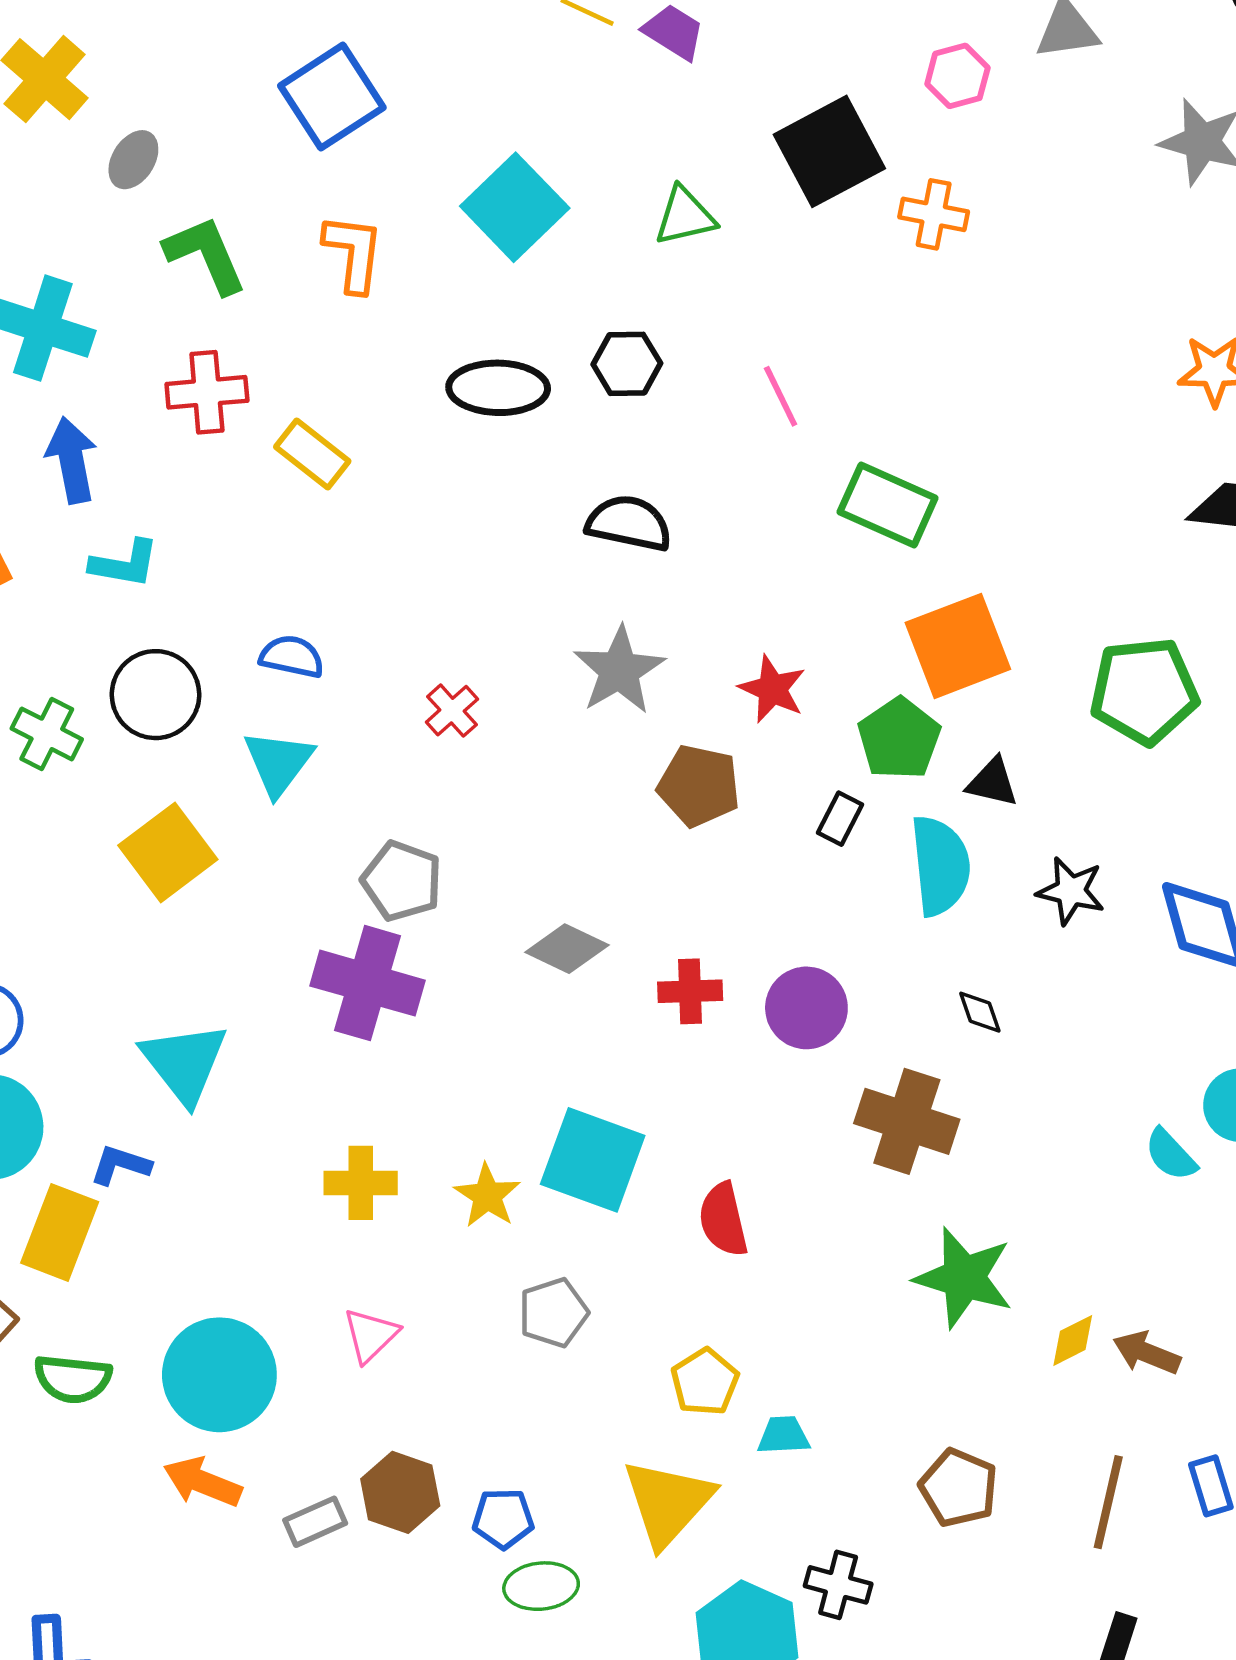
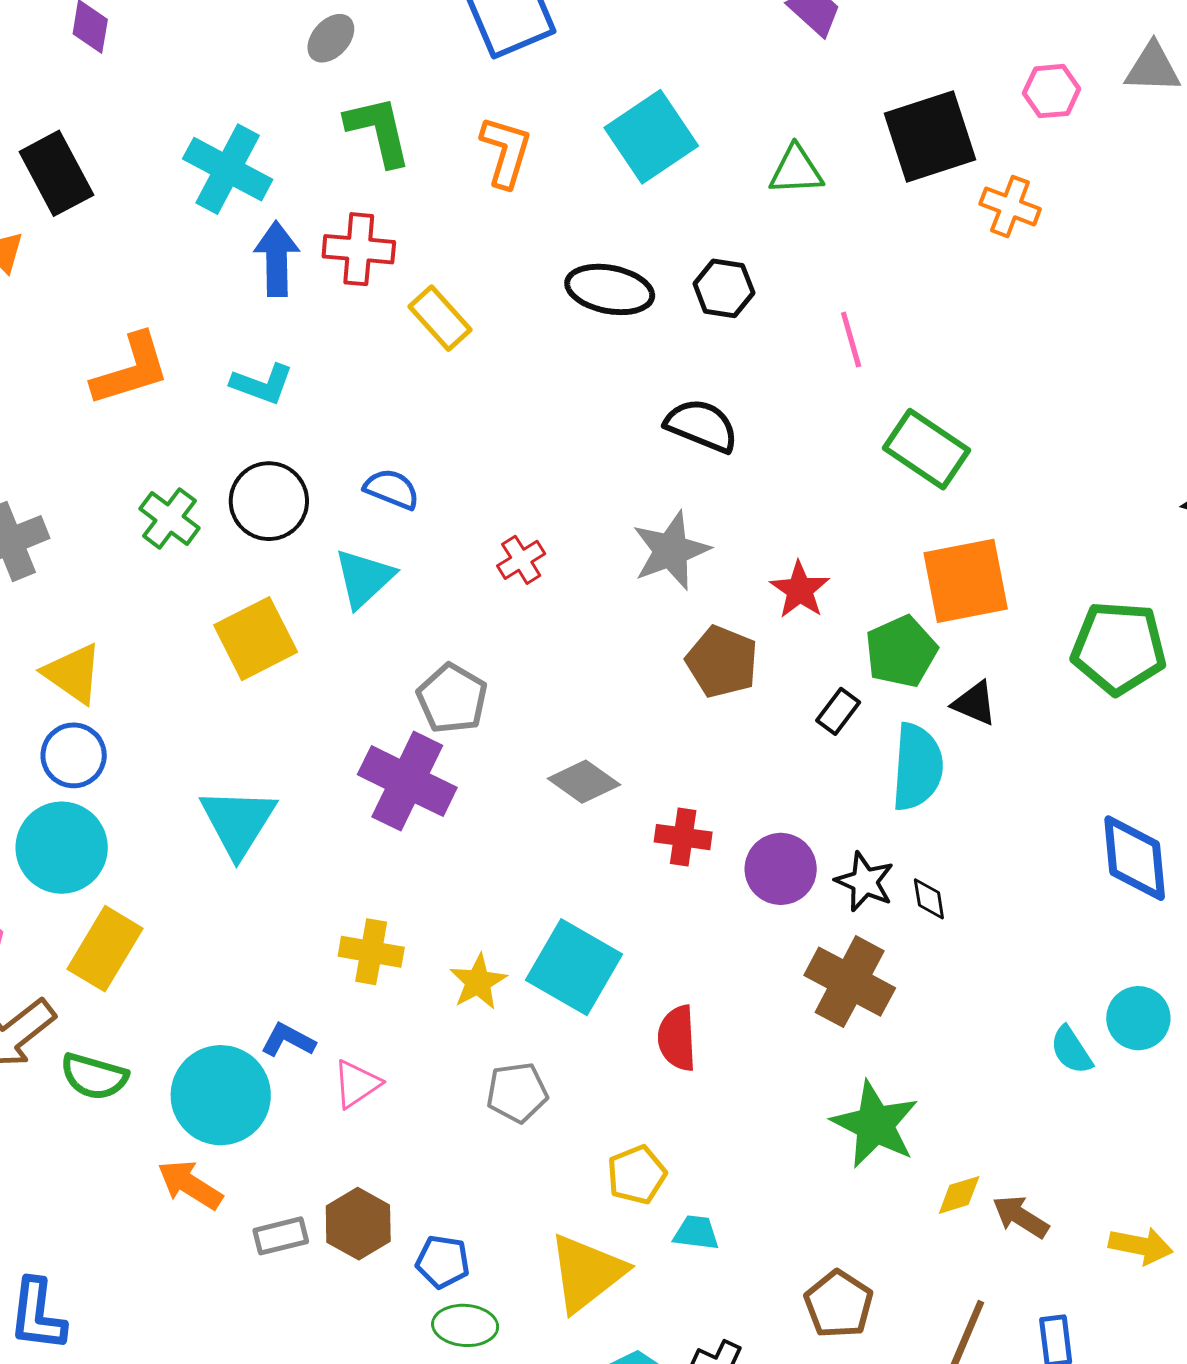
blue arrow: (72, 460) -> (277, 259), moved
black star: (1071, 891) -> (865, 882), moved
blue L-shape: (120, 1165) -> (288, 1040), moved

